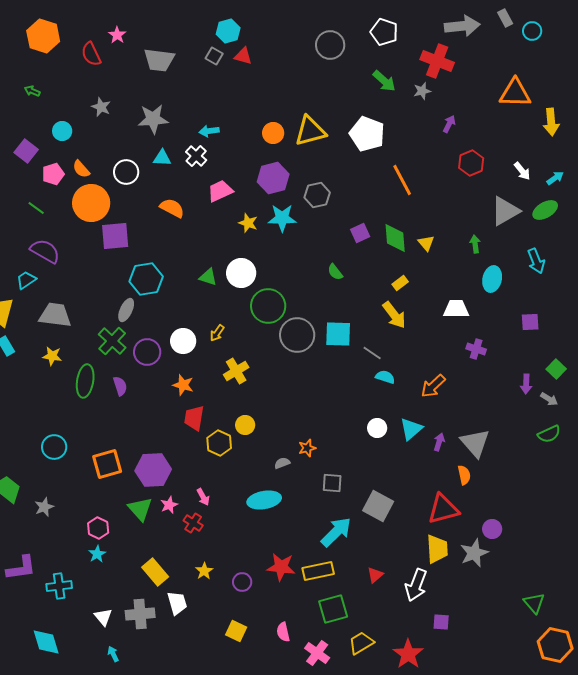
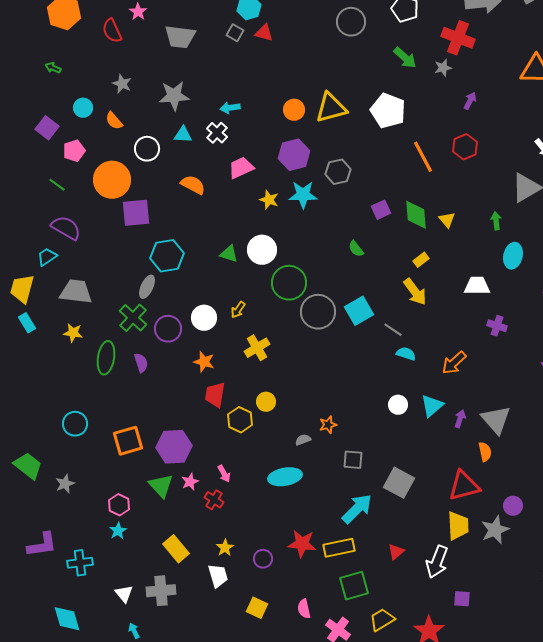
red hexagon: (471, 163) -> (465, 147), moved
orange semicircle: (81, 169) -> (114, 121), moved
cyan square: (338, 334) -> (359, 311), turned -32
white trapezoid: (177, 603) -> (218, 576), moved

